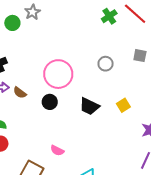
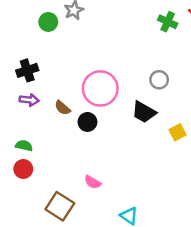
green cross: (109, 16) -> (168, 22), turned -35
brown semicircle: (20, 93) -> (63, 108), moved
black trapezoid: (89, 106) -> (144, 112), moved

